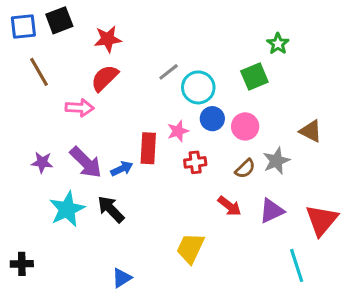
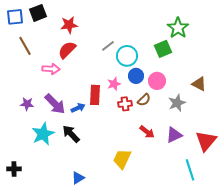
green star: (278, 44) -> (178, 28), size x1.5
brown semicircle: (245, 169) -> (144, 100), moved

